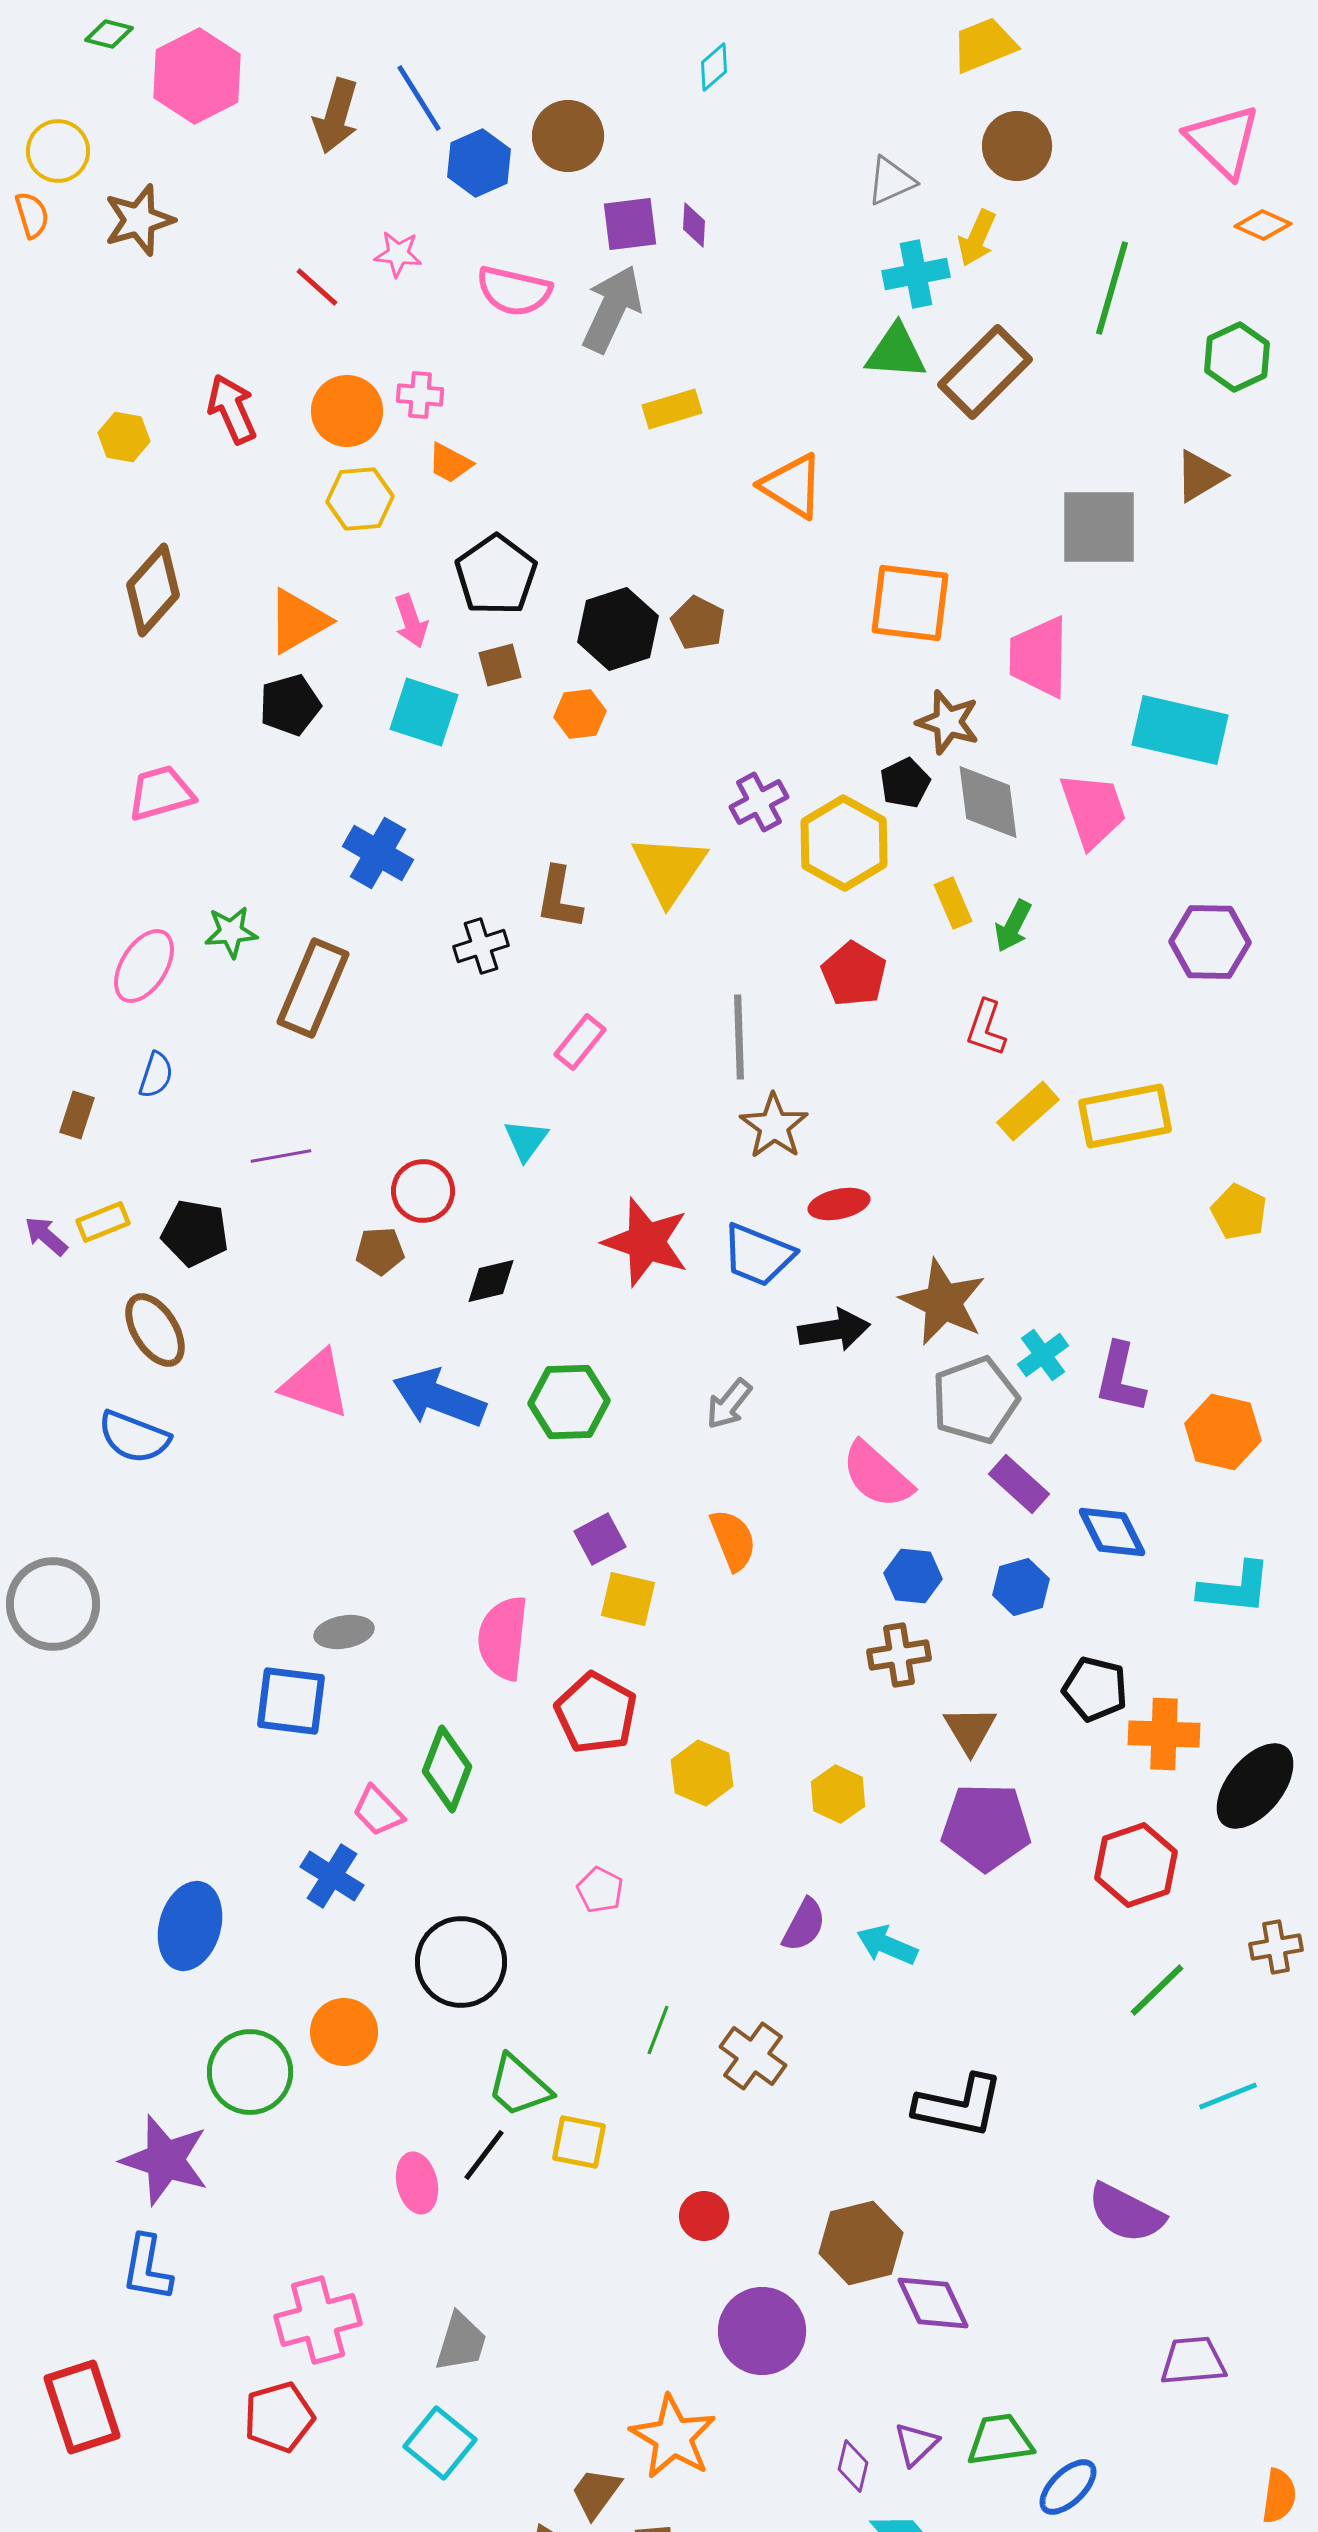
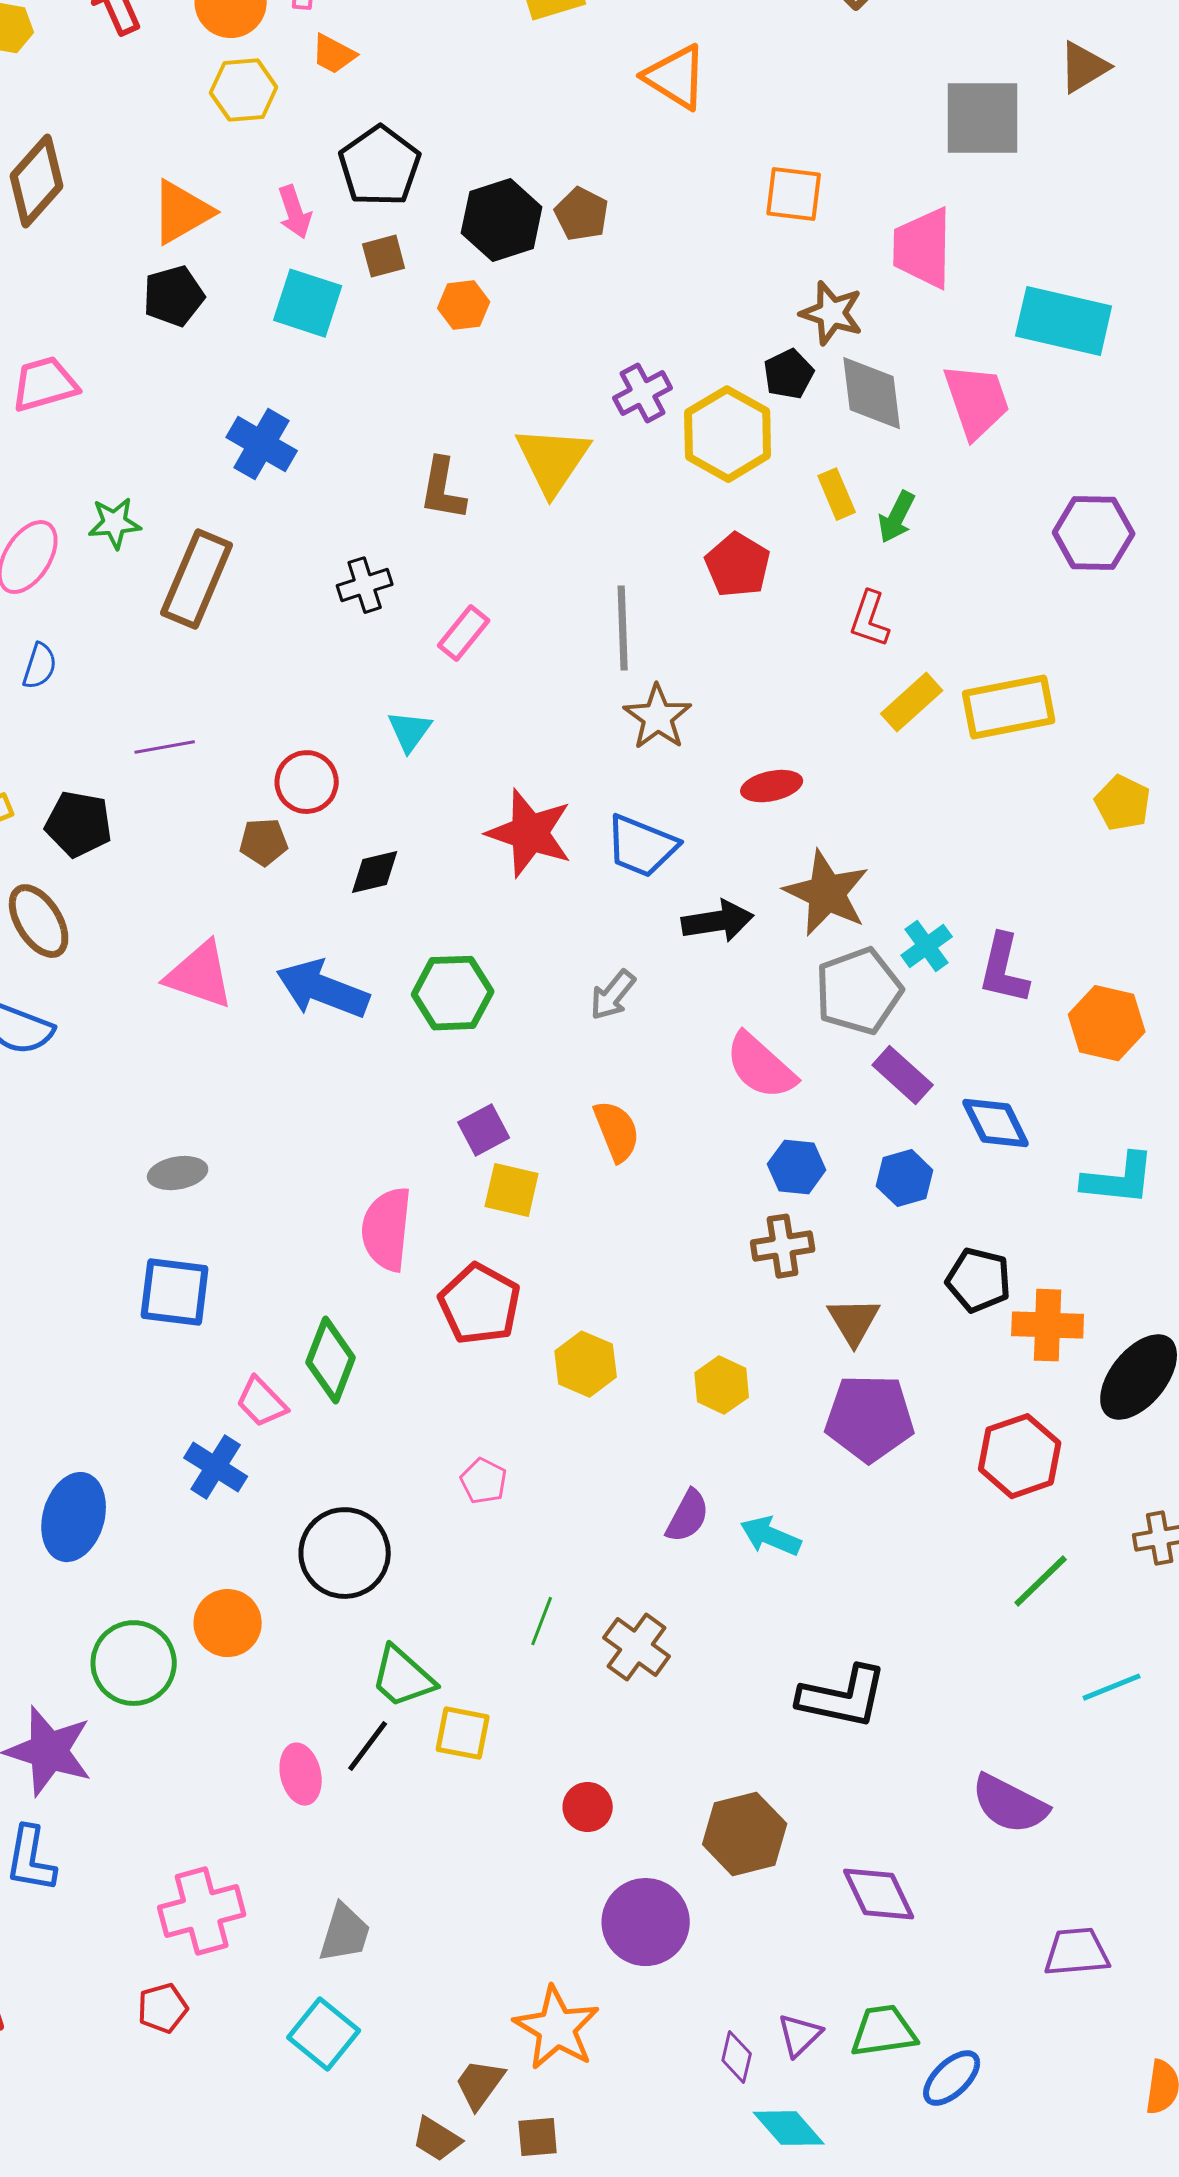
orange square: (910, 603) -> (794, 194), size x0.7
black cross: (481, 946) -> (365, 585), moved
red ellipse: (839, 1204) -> (772, 786), moved
gray ellipse: (344, 1632) -> (178, 1173), moved
purple diamond: (933, 2303) -> (879, 1894), moved
red pentagon: (279, 2417) -> (163, 2008), size x0.7

